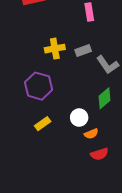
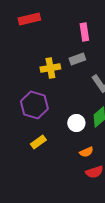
gray rectangle: (83, 51) -> (77, 59), moved
white circle: (79, 118) -> (76, 123), moved

